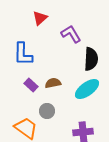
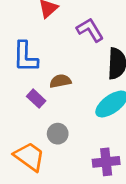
brown semicircle: (53, 83) -> (60, 81), moved

